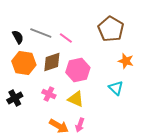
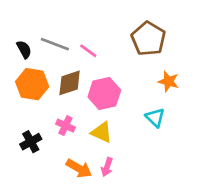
black cross: (15, 98) -> (31, 142), moved

